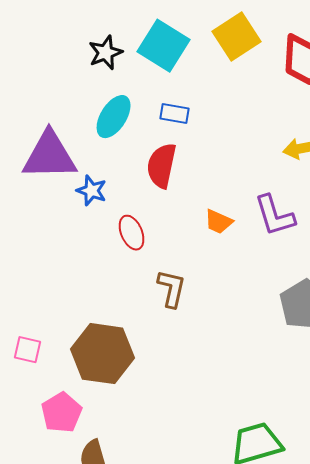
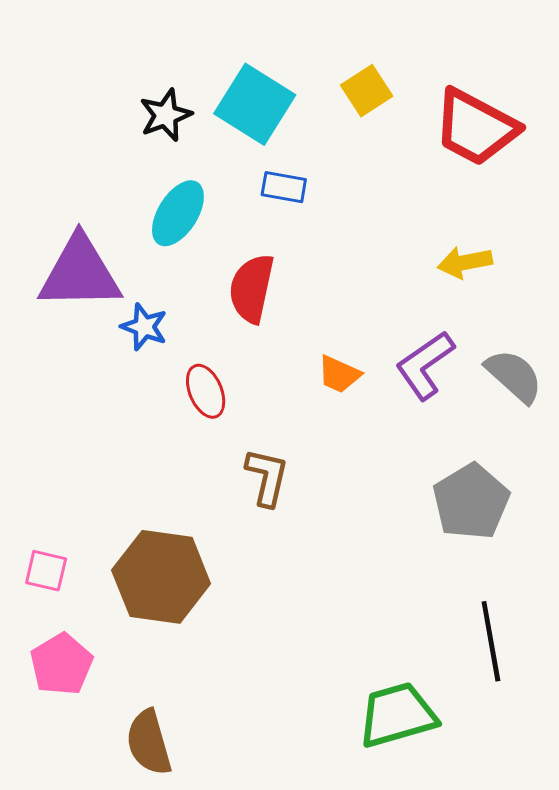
yellow square: (237, 37) -> (367, 91), size x0.7
blue rectangle: (175, 114) -> (284, 187), moved
purple L-shape: (275, 216) -> (425, 365), turned 72
pink pentagon: (62, 413) -> (61, 664), moved

